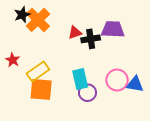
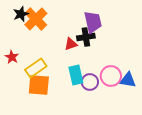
purple trapezoid: (113, 29) -> (93, 22), moved, turned 75
red triangle: (75, 33) -> (71, 44), moved
purple circle: (87, 93) -> (90, 82), moved

